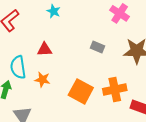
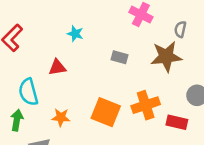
cyan star: (54, 11) -> (75, 34), moved
orange star: (42, 80) -> (61, 117), moved

